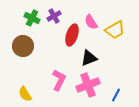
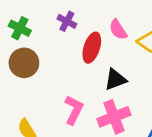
purple cross: (54, 16) -> (67, 21), turned -32
green cross: (32, 18) -> (20, 28), moved

